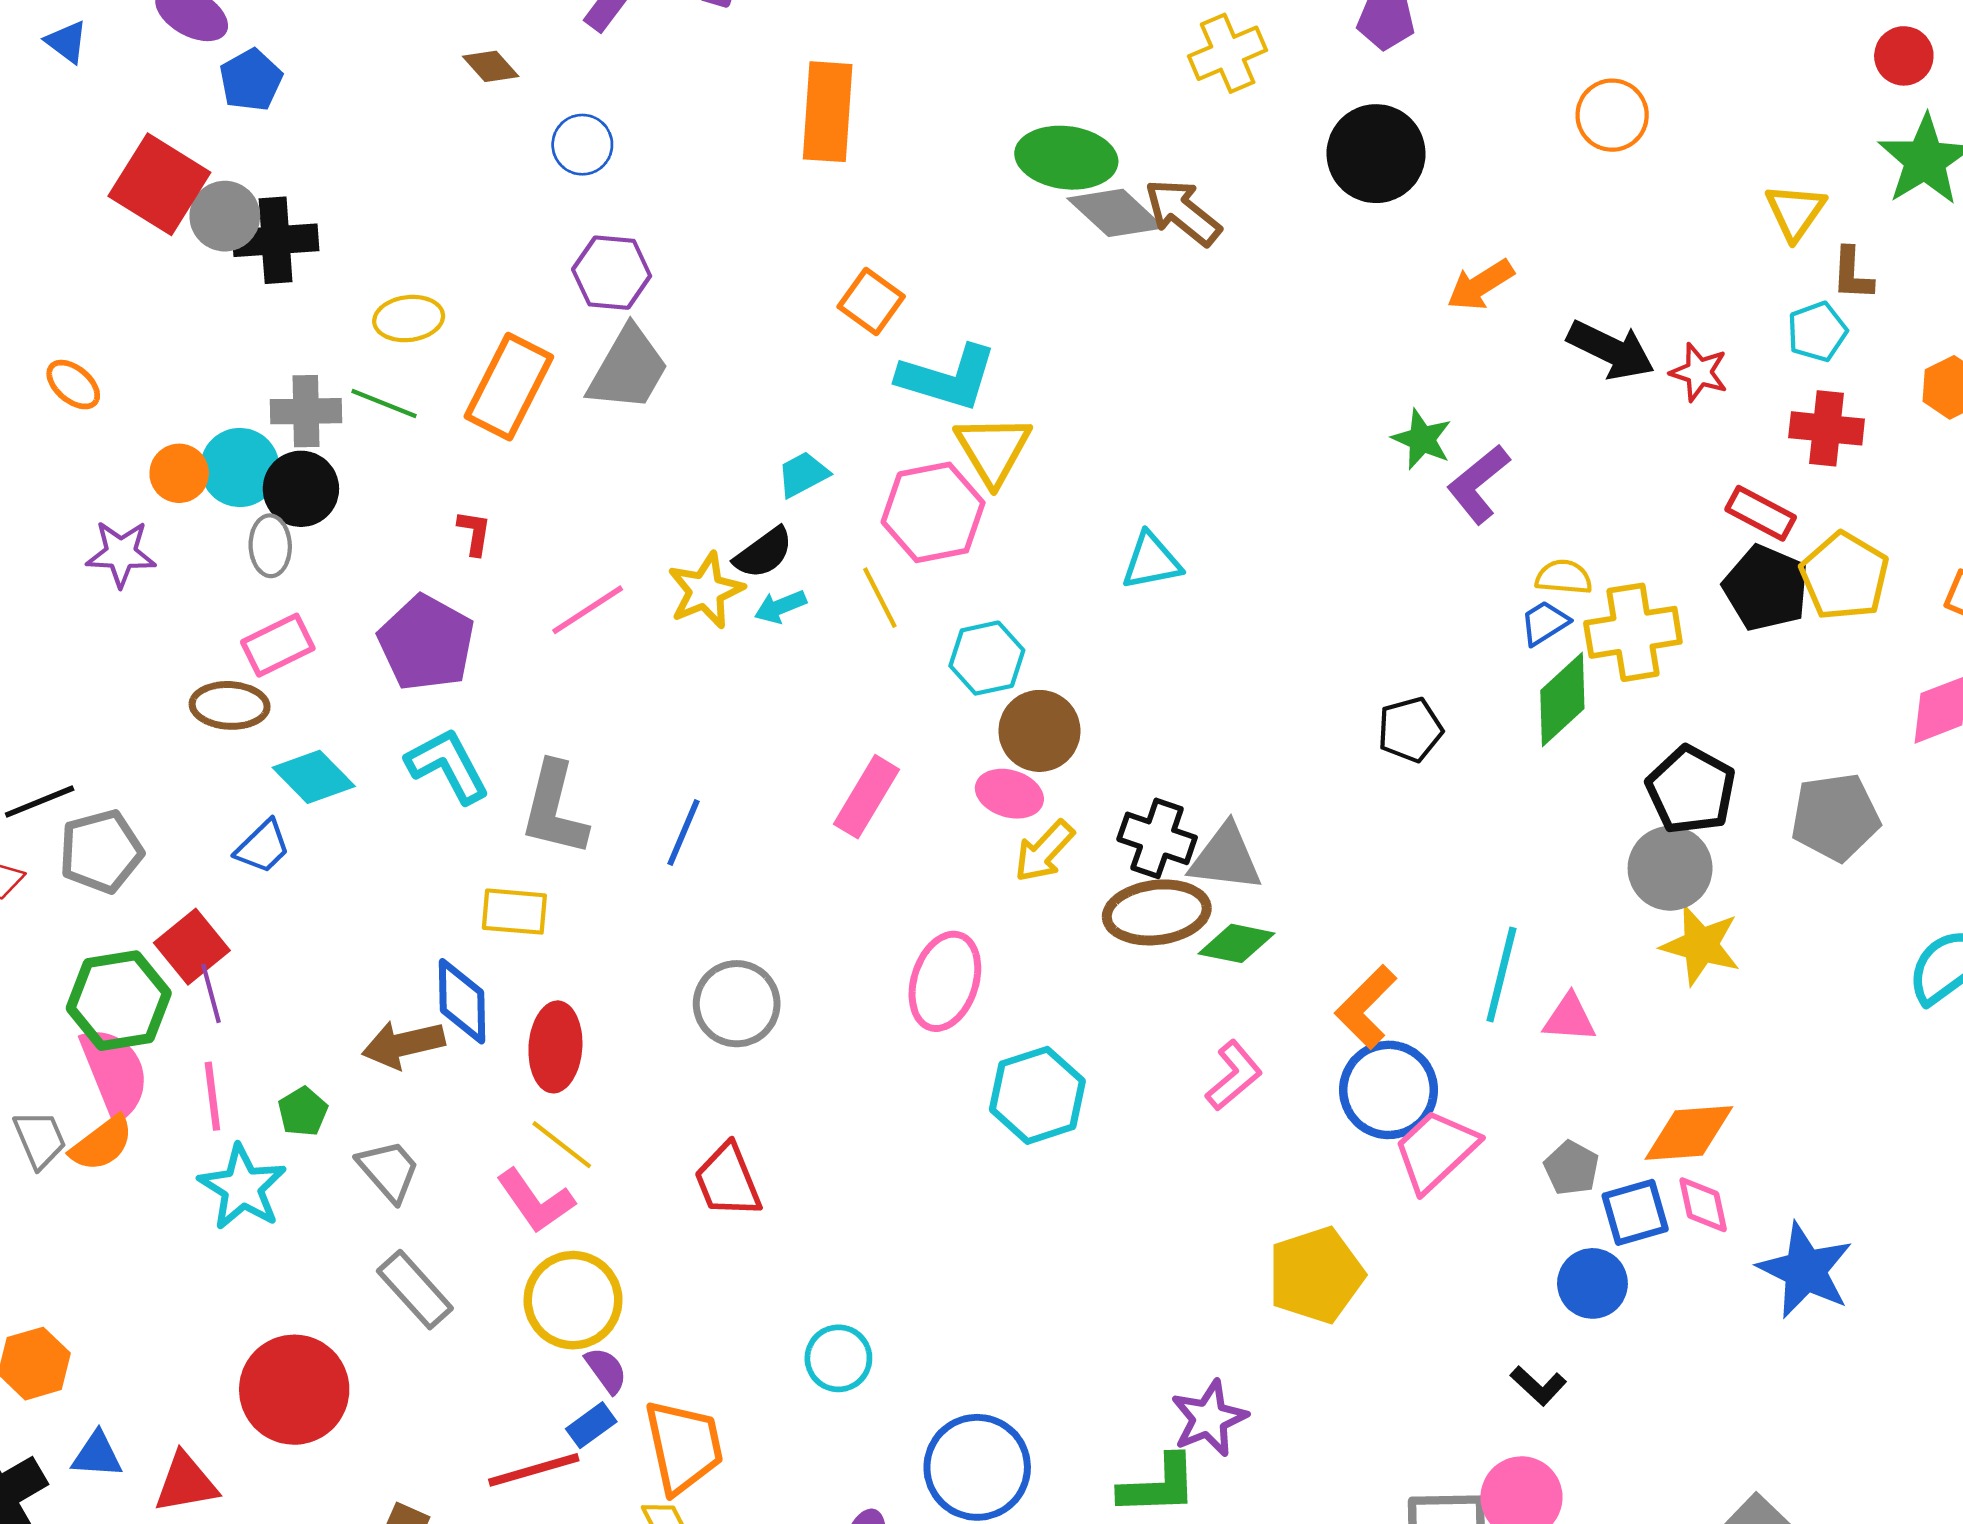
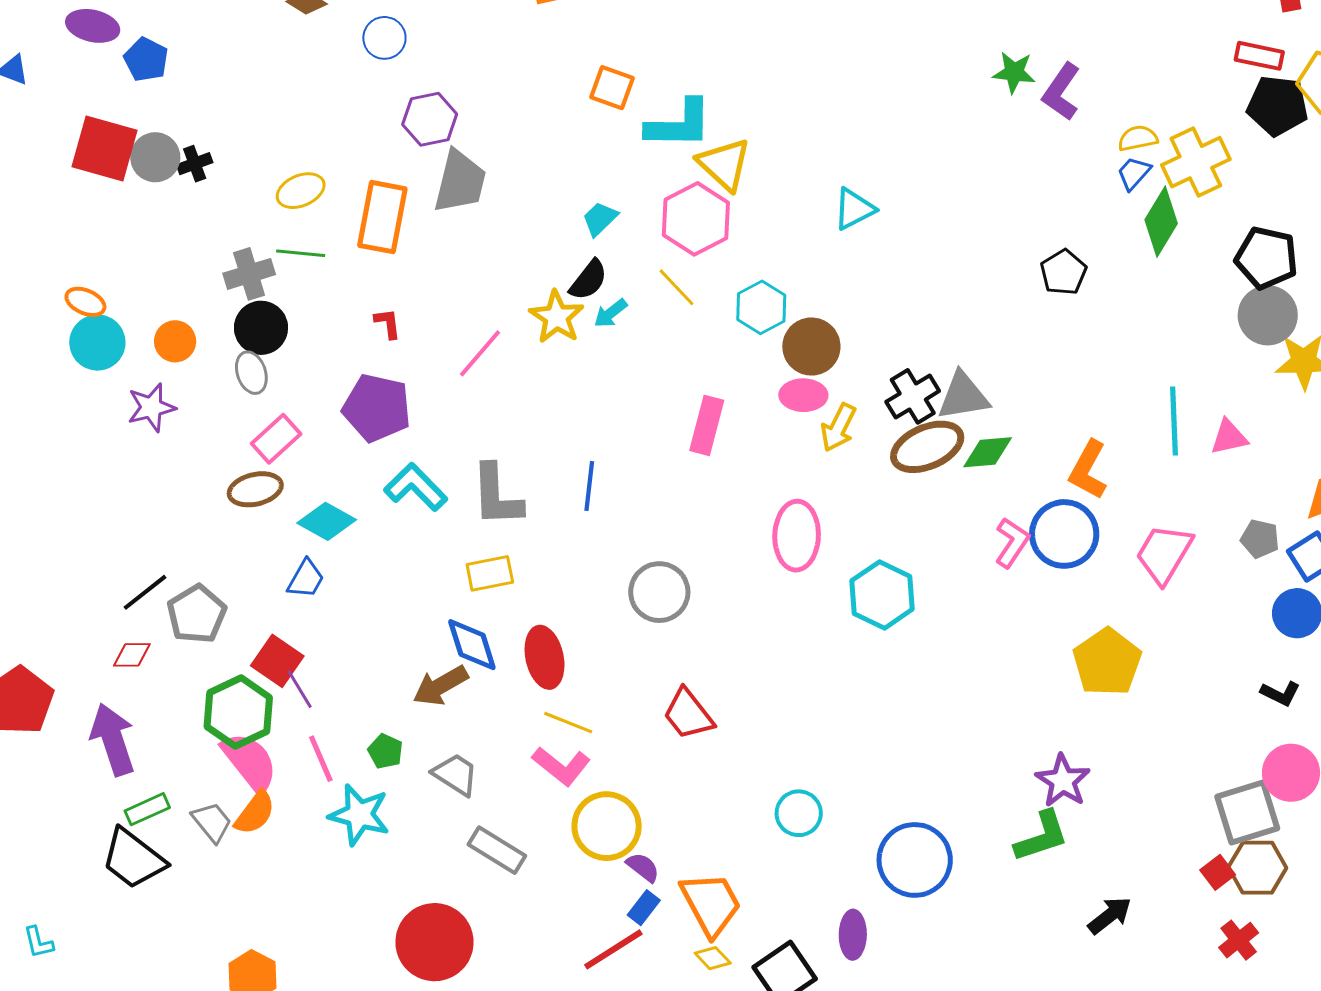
black cross: (276, 240) -> (195, 164), size x0.6
cyan circle: (240, 467) -> (97, 343), moved
black cross: (1157, 838) -> (913, 396), turned -34
blue circle: (1389, 1090) -> (1064, 534), moved

